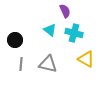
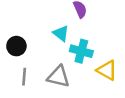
cyan cross: (74, 33) -> (81, 51), moved

